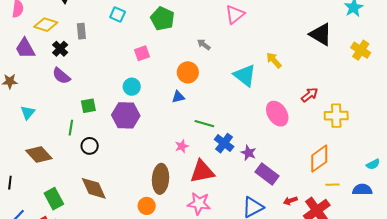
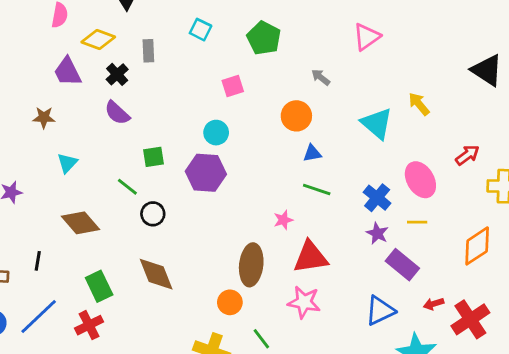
blue triangle: (178, 97) -> (312, 153), moved
green line: (71, 128) -> (127, 187), turned -63
blue cross: (224, 143) -> (377, 198), moved
yellow line: (333, 185) -> (417, 222), moved

